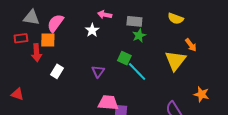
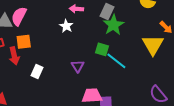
gray rectangle: (134, 21) -> (107, 12), turned -63
pink semicircle: (55, 23) -> (19, 16), moved
green star: (139, 36) -> (113, 25), size x1.5

